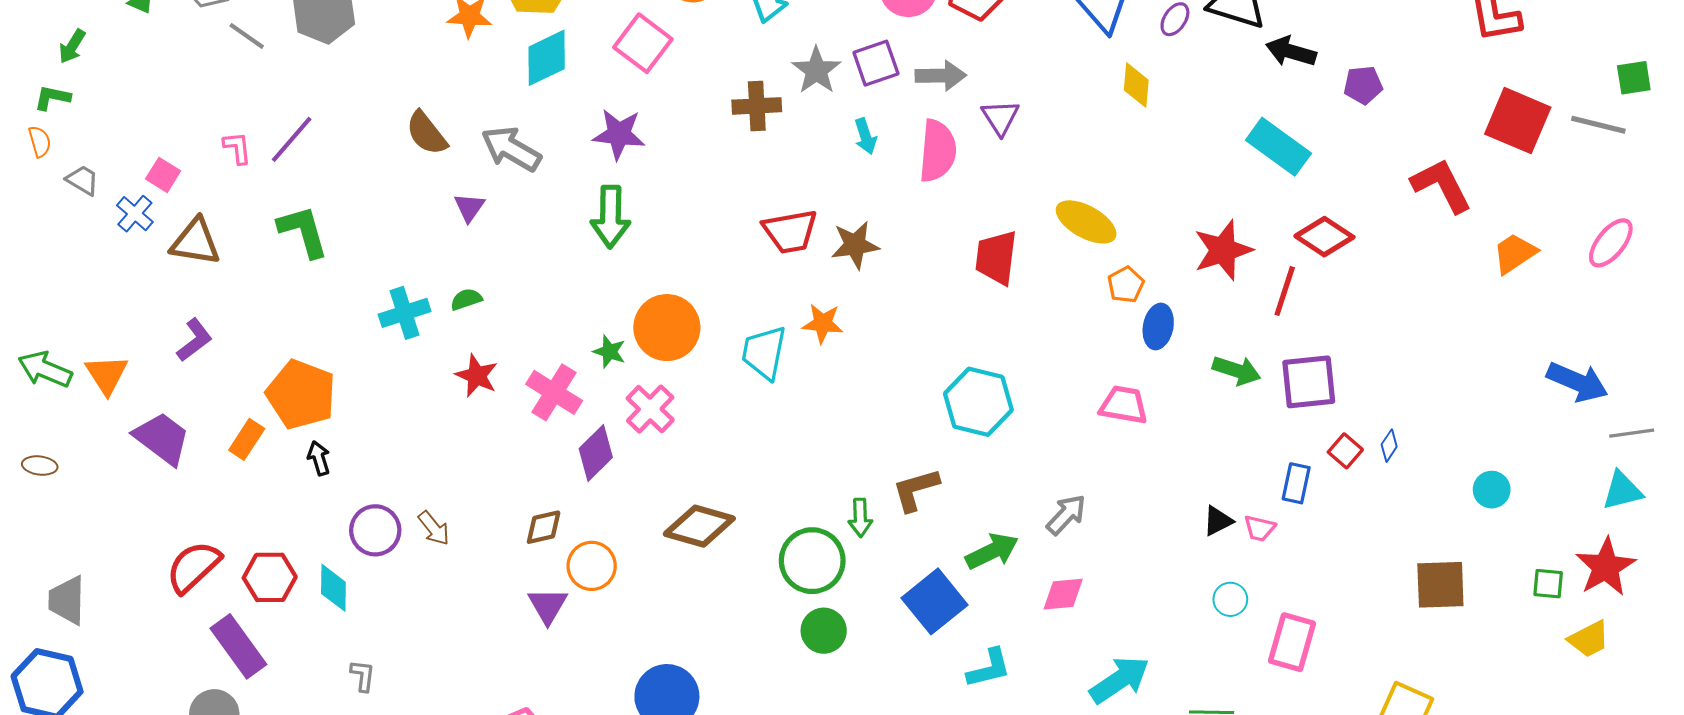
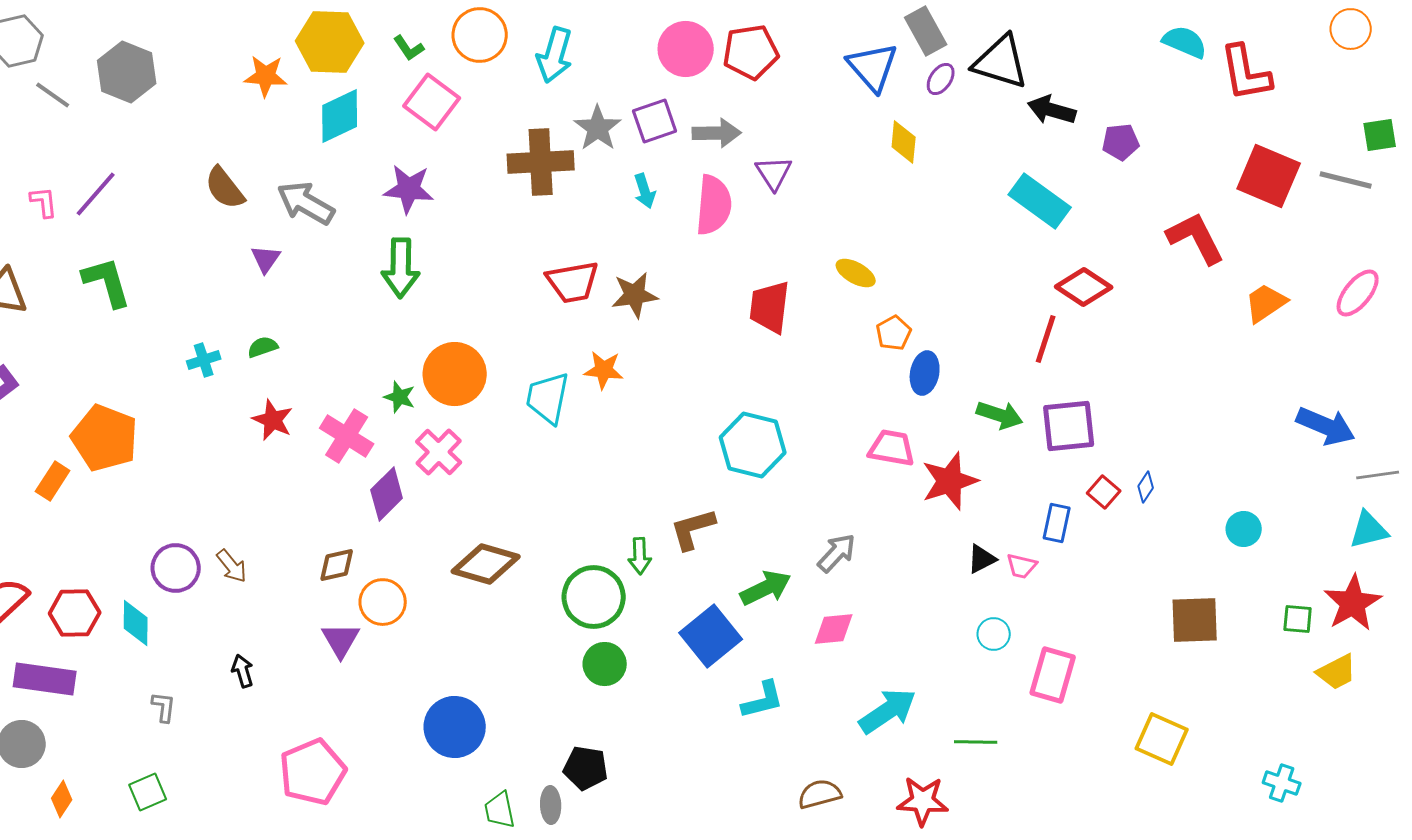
brown cross: (757, 106) -> (541, 162), size x1.4
yellow ellipse: (1086, 222) -> (856, 273), size x0.7
red star: (1223, 250) -> (950, 481), moved
cyan cross: (405, 313) -> (204, 360), size x0.7
black arrow: (319, 458) -> (243, 671), moved
purple rectangle: (238, 646) -> (45, 679), turned -46

